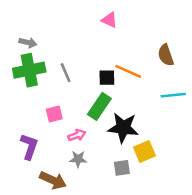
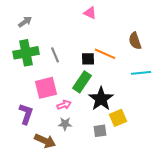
gray arrow: (28, 43) -> (25, 22), moved, turned -48
pink square: (54, 114) -> (46, 88), size x1.6
black star: (123, 128) -> (101, 99), turned 30

